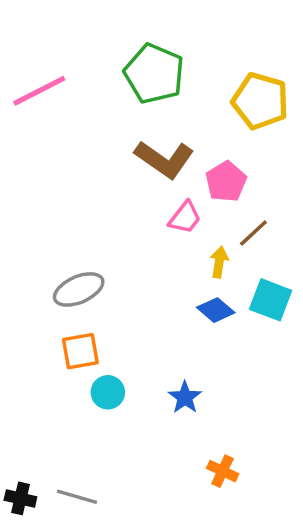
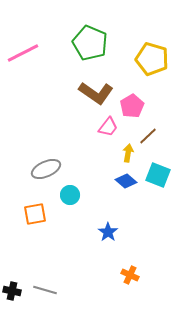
orange square: (80, 351) -> (35, 214), moved
cyan circle: (108, 392) -> (70, 195), moved

